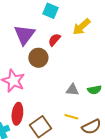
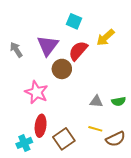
red semicircle: (54, 40) -> (78, 51), size x1.5

